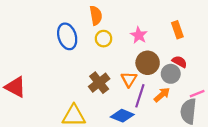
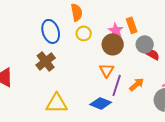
orange rectangle: (177, 30) -> (132, 25), moved
brown circle: (148, 63) -> (113, 44), moved
gray circle: (171, 74) -> (145, 44), moved
brown cross: (99, 83) -> (46, 61), moved

